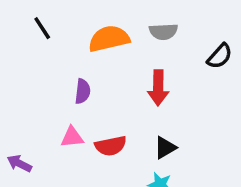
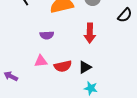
purple semicircle: (83, 91) -> (47, 35), turned 80
black triangle: (165, 148) -> (85, 67), moved

